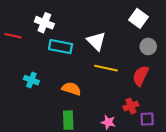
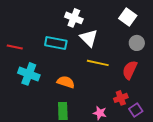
white cross: (44, 23) -> (74, 18), moved
red line: (13, 36) -> (15, 47), moved
cyan cross: (31, 80) -> (29, 74), size x1.5
purple square: (147, 119) -> (136, 110), turned -32

